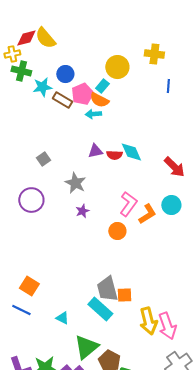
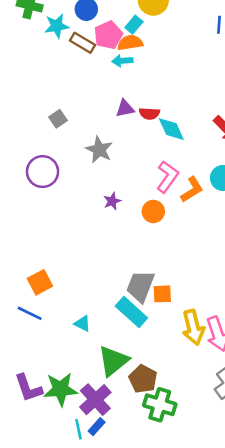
orange semicircle: (99, 100) -> (130, 43), turned 144
cyan diamond: (131, 152) -> (171, 129), moved
purple star: (82, 211) -> (112, 201), moved
orange square: (29, 286) -> (40, 282), turned 30
gray trapezoid: (107, 289) -> (140, 286), turned 36

